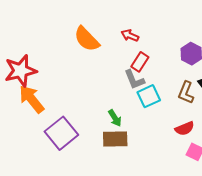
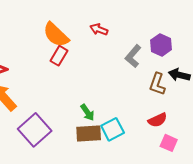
red rectangle: (140, 62) -> (59, 56), moved
gray L-shape: (134, 80) -> (133, 56), moved, turned 65
cyan square: (149, 96) -> (113, 129), moved

